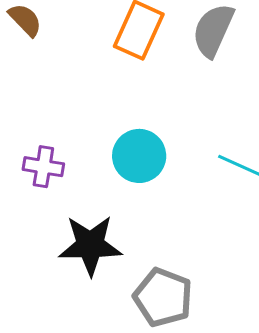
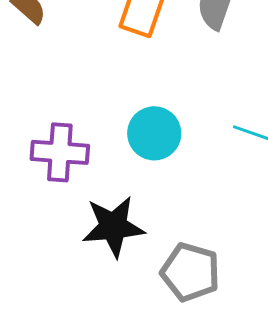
purple cross: (43, 167) -> (60, 152), size x1.4

